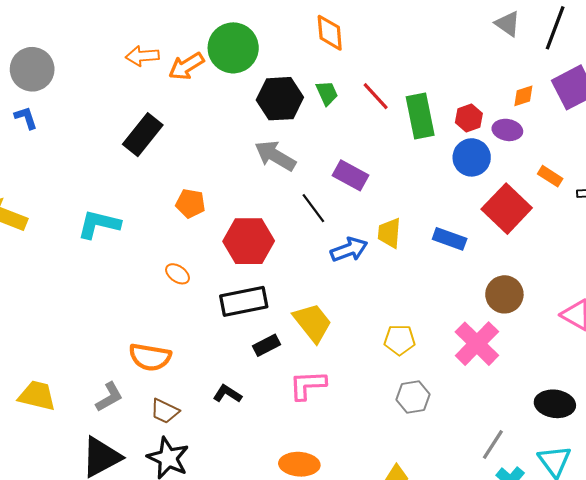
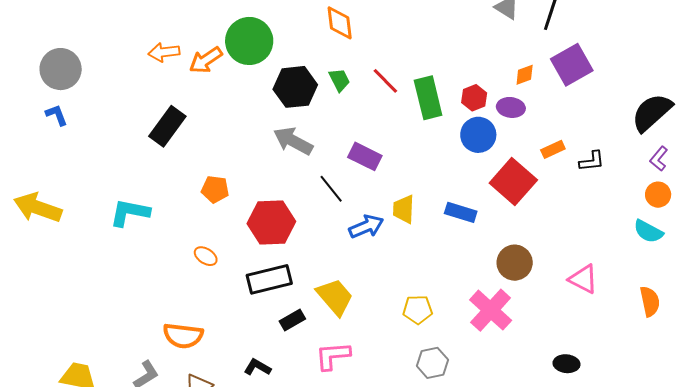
orange rectangle: (550, 176) -> (553, 149), turned -55
black ellipse: (555, 404) -> (567, 364), size x0.7

